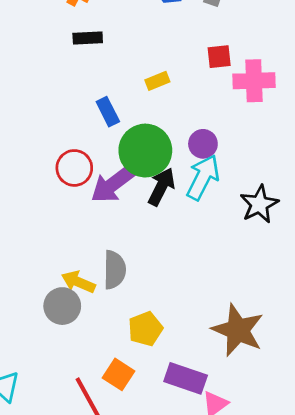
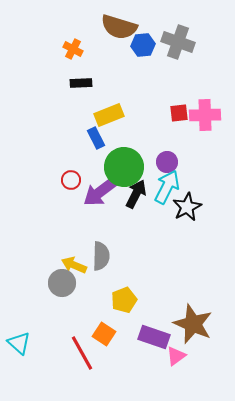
red square: (219, 57) -> (179, 113), moved
yellow rectangle: (157, 81) -> (109, 115), moved, size x1.6
red circle: (74, 168) -> (71, 180), size x0.7
black star: (259, 204) -> (187, 207), moved
brown star: (238, 330) -> (193, 324), moved

